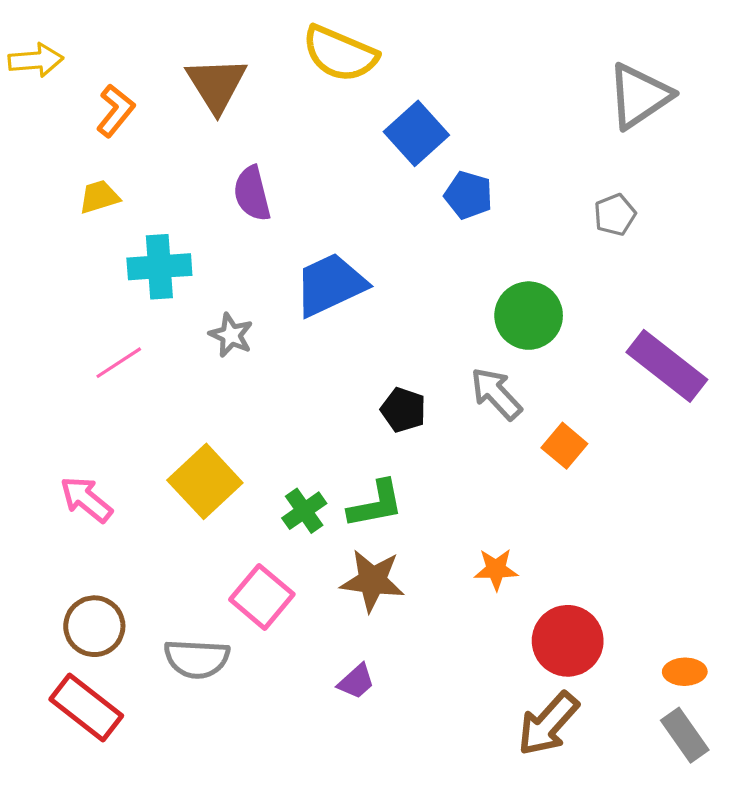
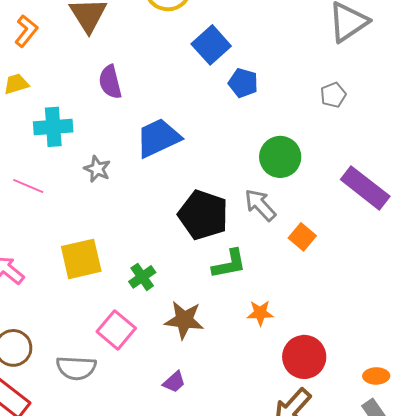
pink line: (119, 363) -> (28, 186), turned 56
black pentagon: (403, 410) -> (203, 215), size x1.8
yellow square: (205, 481) -> (81, 259), turned 30
green L-shape: (376, 504) -> (229, 264), moved

